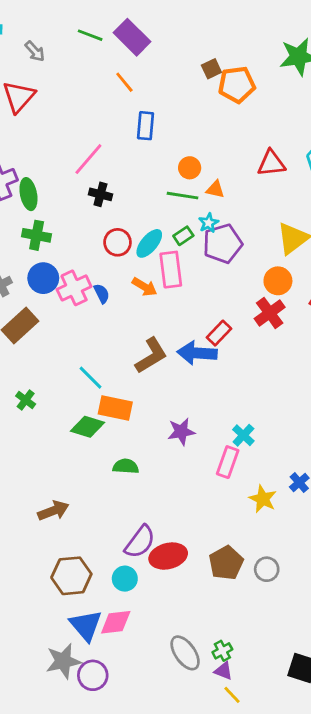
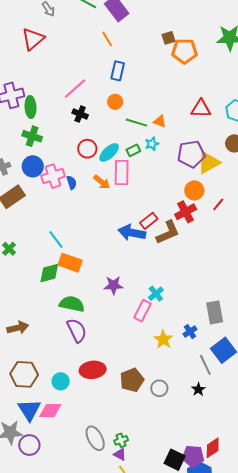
orange circle: (190, 168) -> (115, 102), moved
purple pentagon: (223, 244) -> (191, 154), moved
brown L-shape: (151, 356) -> (168, 232), moved
green diamond: (88, 427) -> (49, 273), turned -40
green semicircle: (126, 466) -> (72, 304), size x1.4
purple semicircle: (140, 542) -> (77, 330), moved, turned -70

